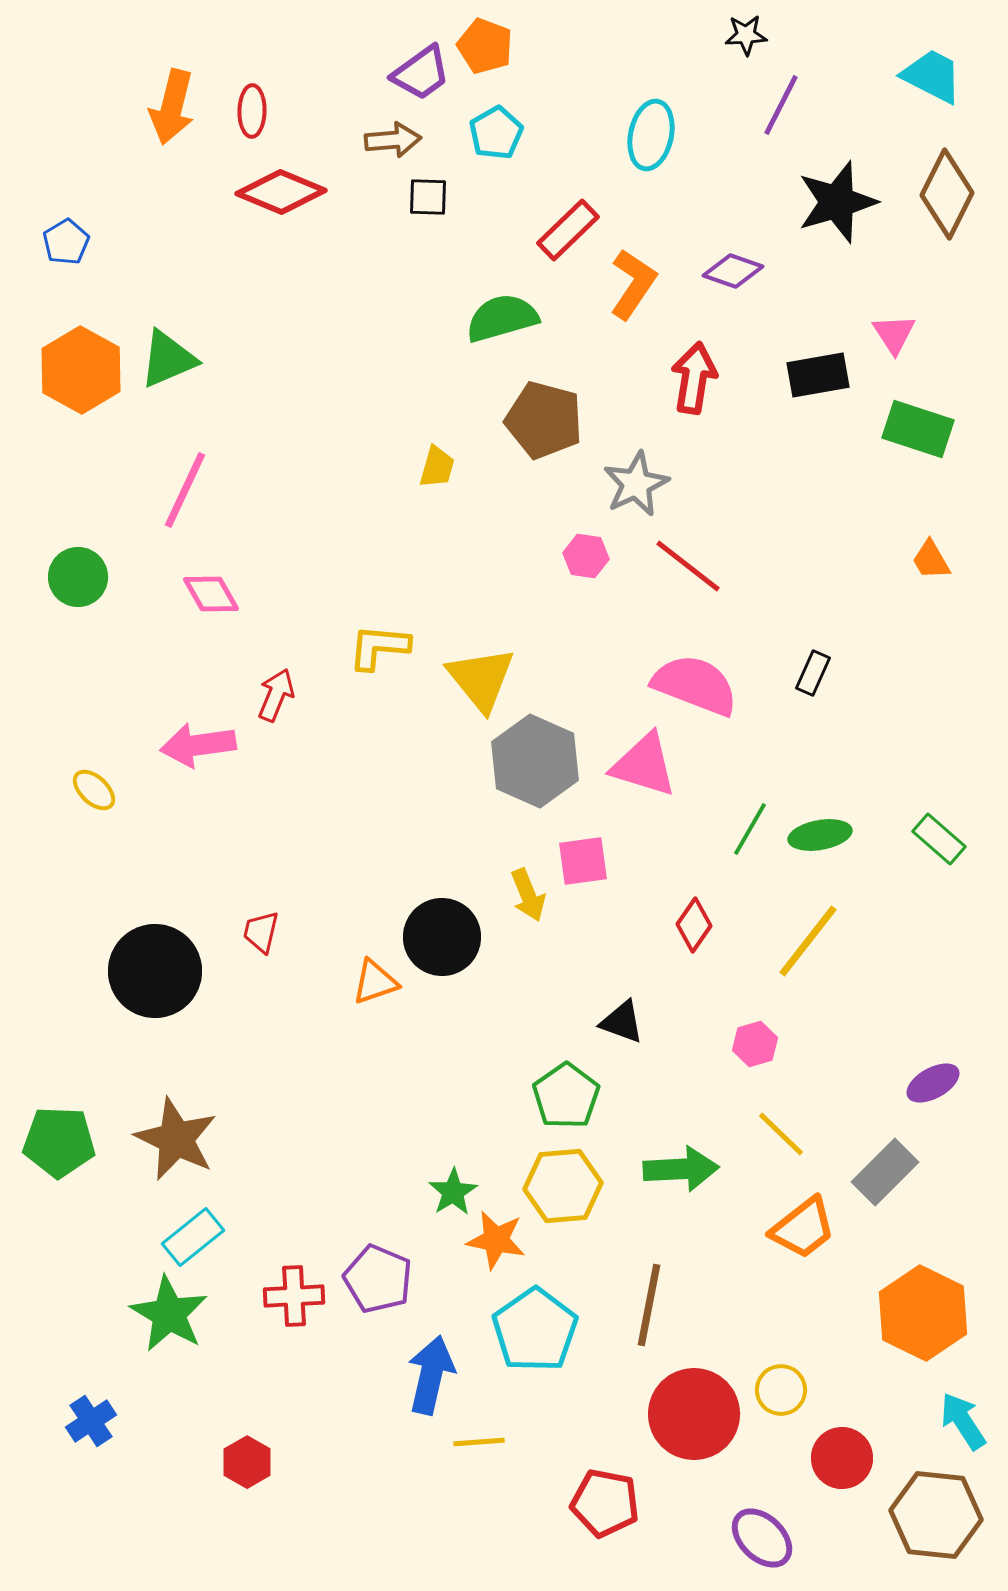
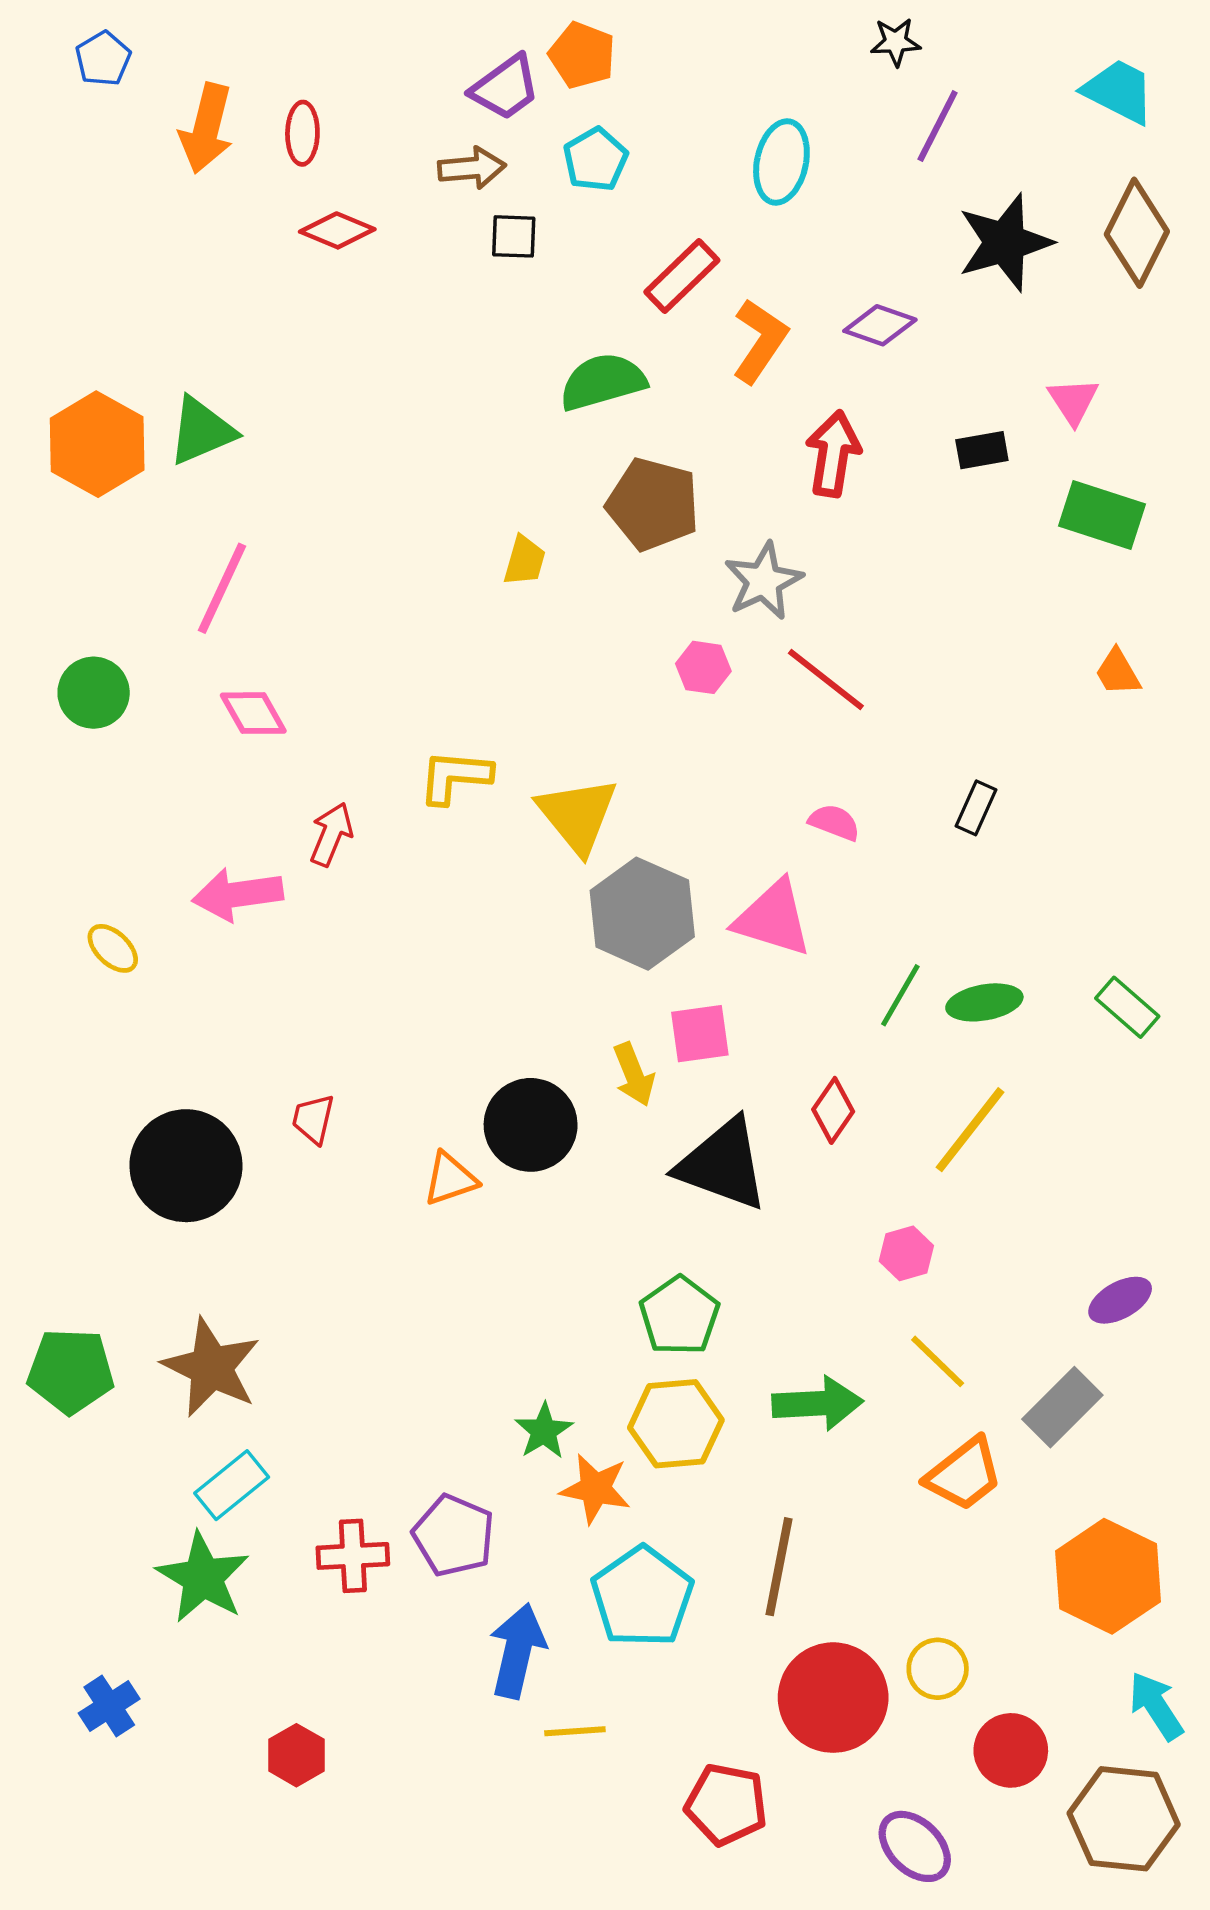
red diamond: (281, 192) -> (337, 230), size x0.7
blue pentagon: (66, 242) -> (103, 59), moved
black rectangle: (818, 375) -> (982, 450), size x0.7
pink semicircle: (695, 685) -> (834, 822), size x0.5
black triangle: (622, 1022) -> (723, 1165), moved, size x1.8

